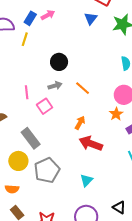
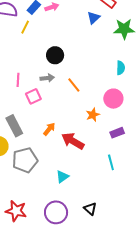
orange star: (116, 114) -> (93, 115), moved
orange arrow: (80, 123) -> (49, 129), moved

